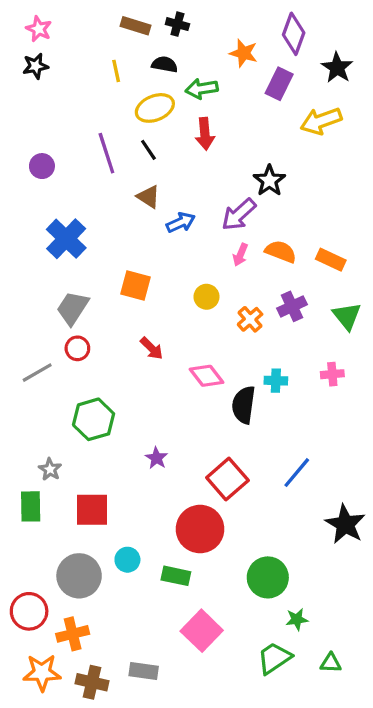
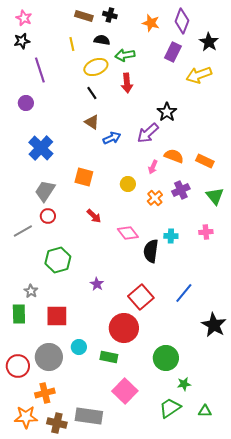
orange star: (244, 53) -> (151, 23), moved
purple line: (106, 153) -> (40, 70), moved
pink arrow: (240, 255) -> (153, 167), moved
red circle: (29, 611) -> (18, 366), moved
gray rectangle: (144, 671) -> (89, 416), size x1.5

